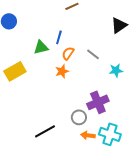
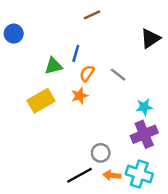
cyan star: (116, 70) -> (144, 107), moved
yellow rectangle: (15, 71) -> (41, 101), moved
purple cross: (98, 102) -> (144, 134), moved
black line: (45, 131) -> (80, 175), moved

